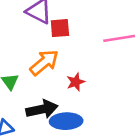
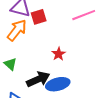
orange arrow: (44, 63) -> (17, 30), moved

